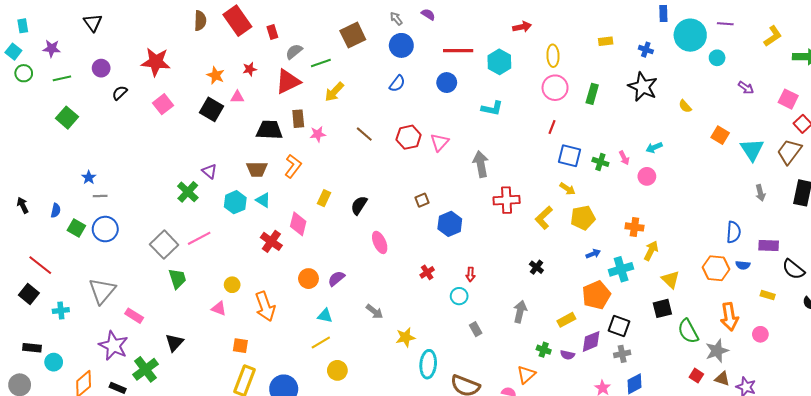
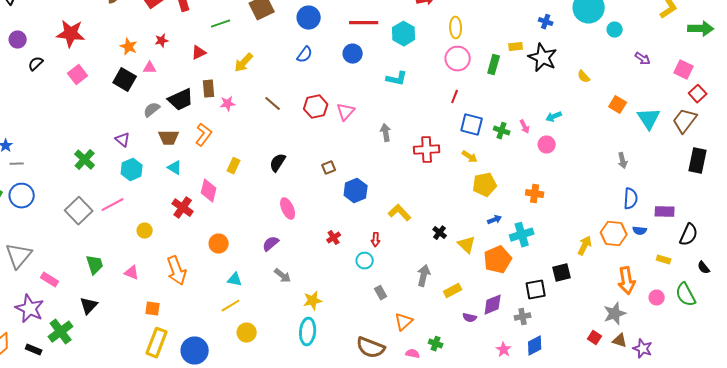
yellow rectangle: (606, 41) -> (516, 47), moved
gray semicircle: (294, 52) -> (152, 110), moved
green line: (321, 63) -> (221, 24), moved
red triangle: (288, 82) -> (199, 53), size x0.6
black trapezoid: (269, 130) -> (181, 100), turned 152
gray arrow: (481, 164) -> (386, 133), size x0.7
green cross: (188, 192) -> (85, 160), moved
gray arrow: (760, 193) -> (623, 161), moved
red cross: (507, 200) -> (427, 150), moved
cyan hexagon: (235, 202) -> (132, 170), moved
black semicircle: (359, 205) -> (278, 163), moved
yellow L-shape: (544, 218) -> (400, 213), moved, turned 90
yellow arrow: (651, 251) -> (585, 246), moved
black semicircle: (793, 269) -> (689, 235), turned -105
green trapezoid: (177, 279) -> (95, 265), moved
purple semicircle: (336, 279) -> (271, 244), moved
yellow triangle: (671, 280) -> (467, 245), moved
yellow circle: (232, 285) -> (145, 231), moved
yellow rectangle: (566, 320) -> (453, 291), moved
black square: (619, 326) -> (536, 290), moved, turned -30
green semicircle: (688, 331) -> (686, 295), moved
green cross: (544, 350) -> (436, 344), moved
cyan ellipse: (428, 364) -> (308, 332), moved
orange triangle: (526, 375) -> (404, 322), moved

